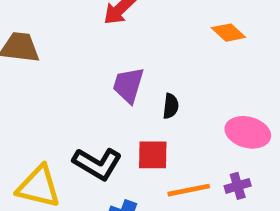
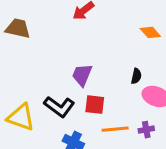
purple trapezoid: (128, 85) -> (82, 75), moved
black semicircle: (171, 106) -> (136, 76), moved

